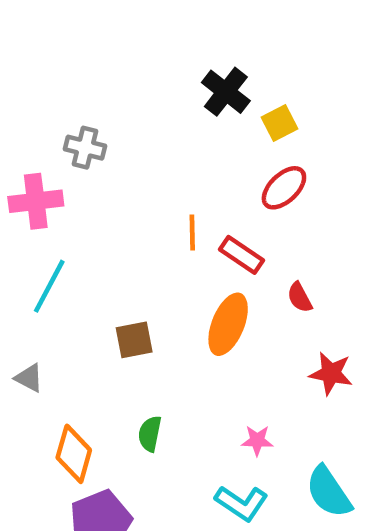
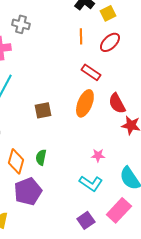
orange line: (192, 233) -> (81, 36), moved
red semicircle: (300, 297) -> (117, 103), moved, size x1.5
green semicircle: (150, 434) -> (41, 157), moved

